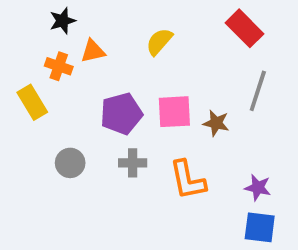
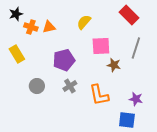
black star: (63, 21) -> (16, 14), moved
orange cross: (59, 66) -> (31, 27), moved
pink square: (174, 112) -> (101, 46), moved
gray cross: (133, 163) -> (70, 86), turned -32
blue square: (260, 227) -> (127, 120), moved

